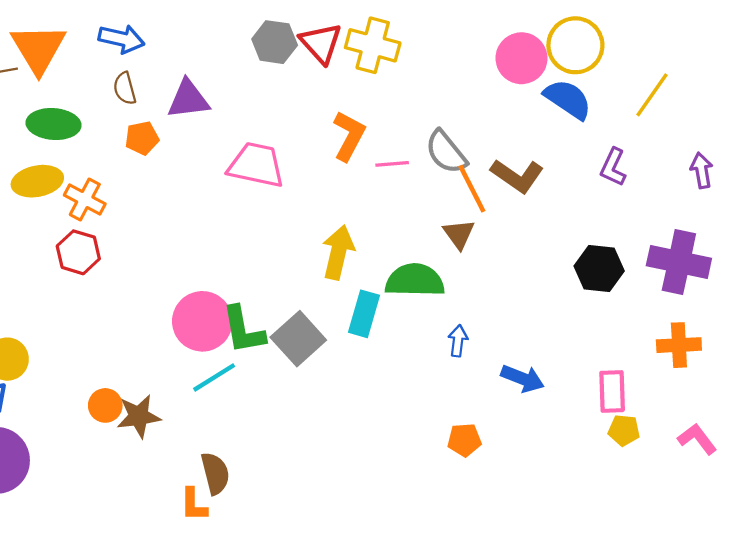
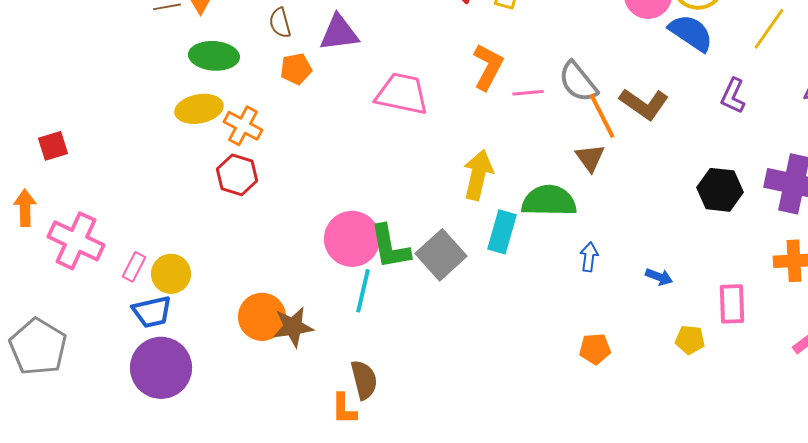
cyan line: (214, 377) -> (363, 291), turned -45
blue arrow: (523, 378) -> (659, 277), moved, size x0.7
orange circle: (105, 405) -> (262, 317), size x1.5
yellow pentagon: (624, 430) -> (690, 340), moved

